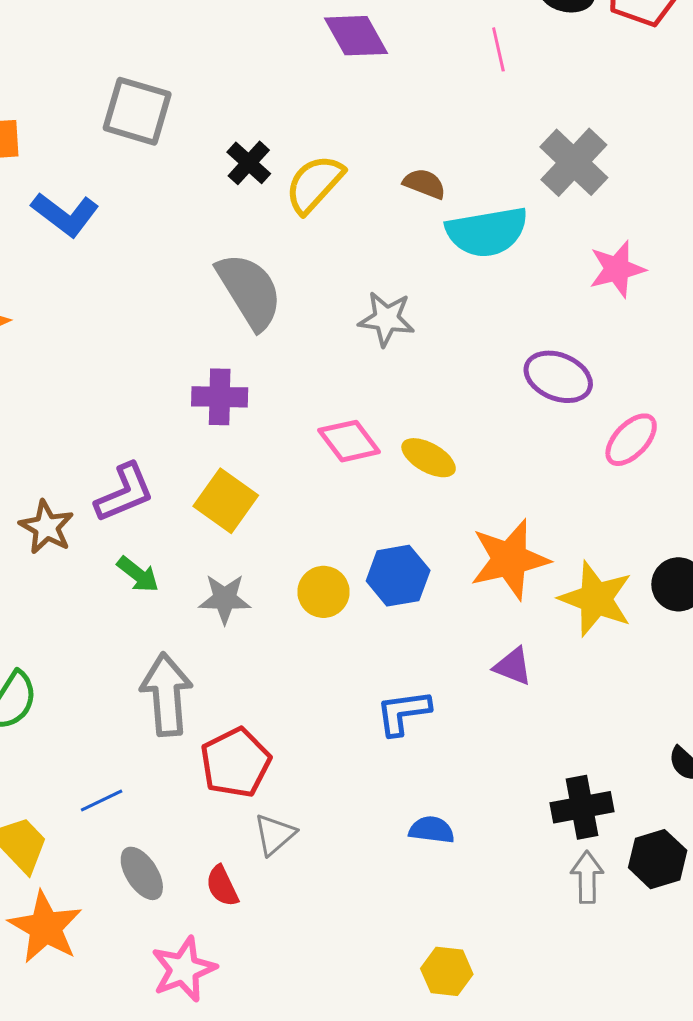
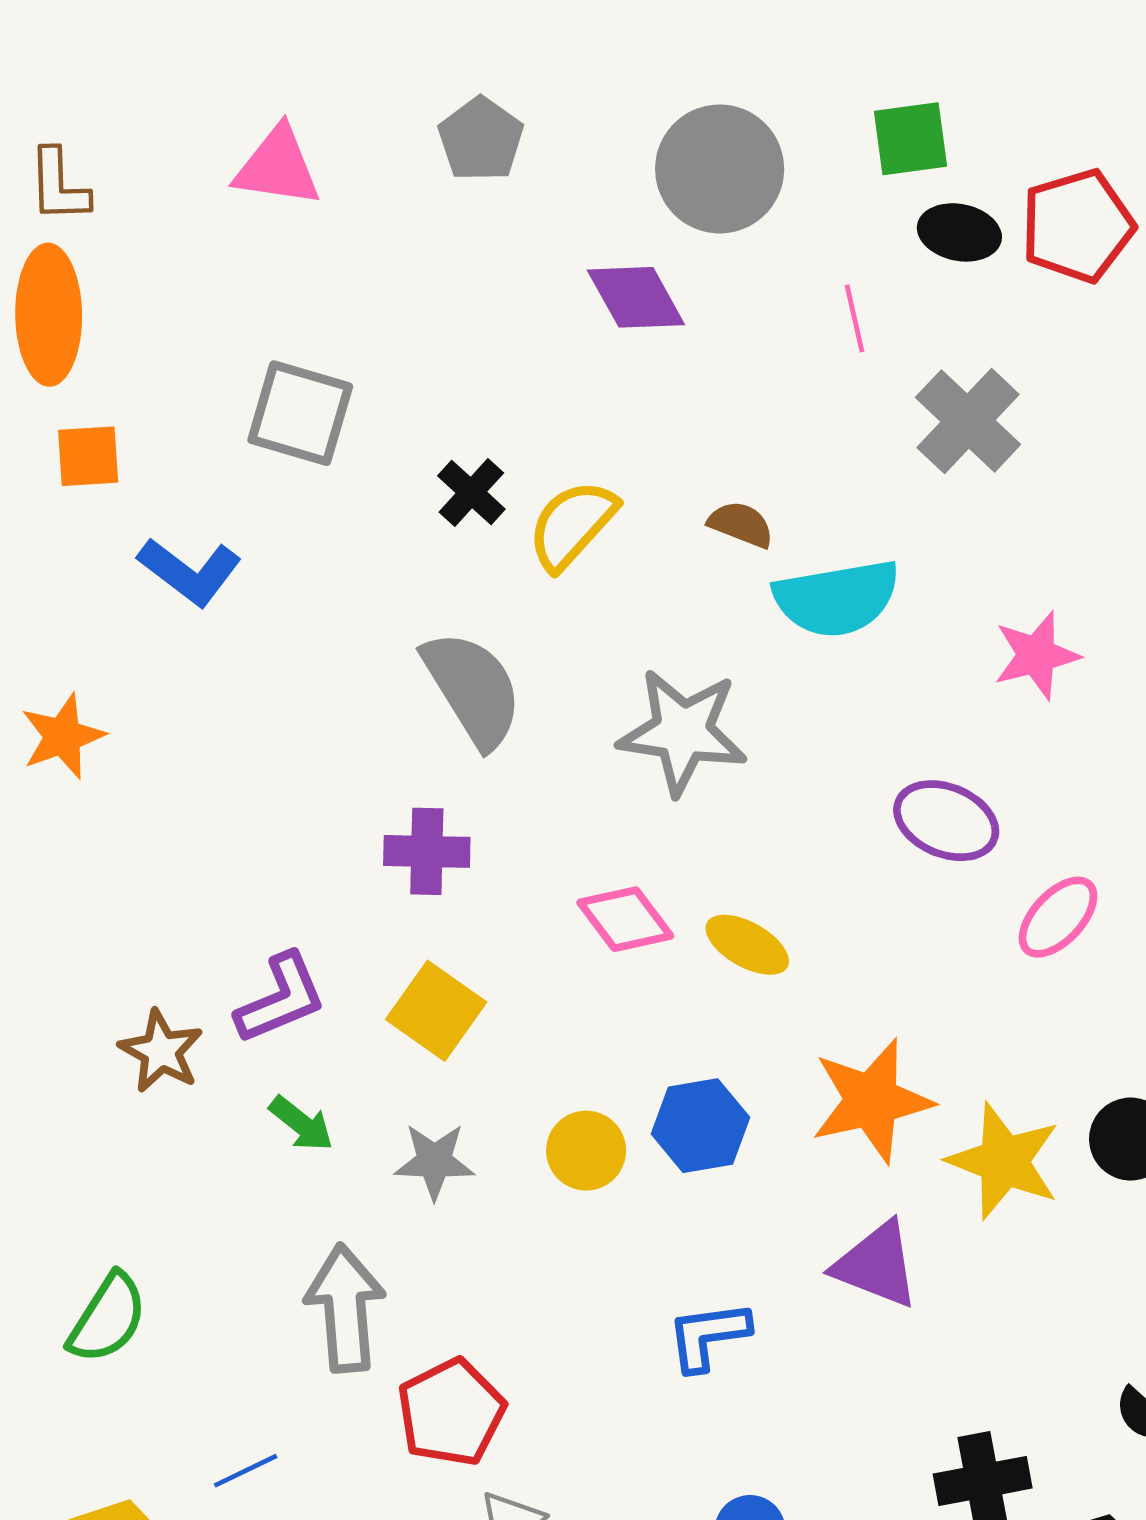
gray cross: (574, 162) -> (968, 421), moved
gray star: (386, 319) -> (683, 732), size x1.5
purple triangle: (513, 666) -> (876, 1265), size x1.5

